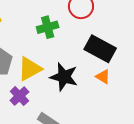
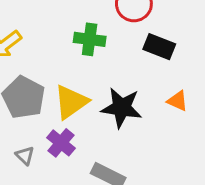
green cross: (48, 27) -> (90, 39), turned 30
black rectangle: (100, 49) -> (159, 47), moved, size x0.7

